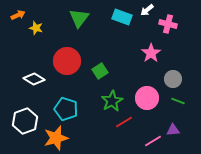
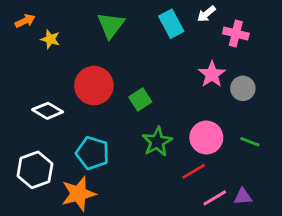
cyan rectangle: (122, 17) -> (171, 24), turned 42
gray circle: (173, 79) -> (243, 88), moved
red line: (124, 122) -> (194, 171), moved
purple triangle: (173, 130) -> (243, 197), moved

